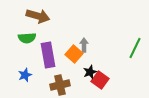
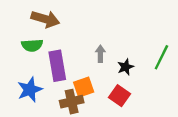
orange square: (74, 54) -> (84, 87), moved, turned 30
black star: (90, 72) -> (126, 67), moved
blue star: (25, 75) -> (30, 90), size x1.5

